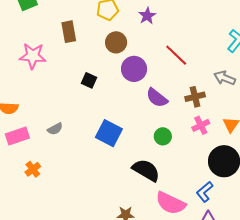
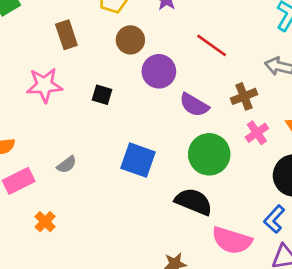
pink star: (33, 56) -> (44, 85), moved
green circle: (163, 136) -> (209, 154), size x1.8

